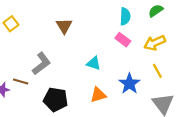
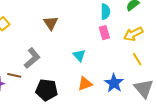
pink rectangle: (123, 40) -> (104, 33), turned 40
cyan triangle: (94, 63) -> (79, 55), turned 32
blue star: (129, 84) -> (114, 83), moved

